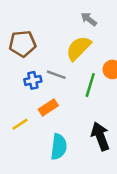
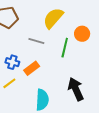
blue cross: (33, 80) -> (12, 62), moved, turned 32

